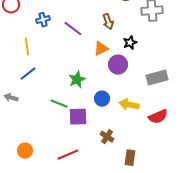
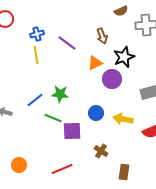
black star: (130, 43) -> (124, 57), size x1.5
yellow line: (27, 47) -> (36, 55), moved
blue line: (28, 74) -> (35, 100), moved
green star: (77, 80) -> (60, 94), moved, turned 30

